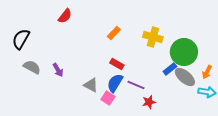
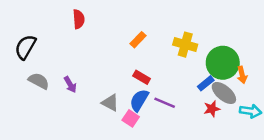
red semicircle: (65, 16) -> (79, 19), turned -42
orange arrow: (207, 72) -> (242, 75), moved, turned -40
red star: (149, 102) -> (212, 109), moved

